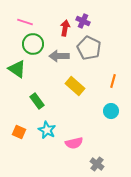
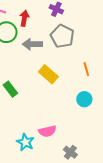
red arrow: (65, 28) -> (24, 18), moved
orange line: (113, 81) -> (86, 69), turned -32
cyan star: (47, 130) -> (25, 142), moved

